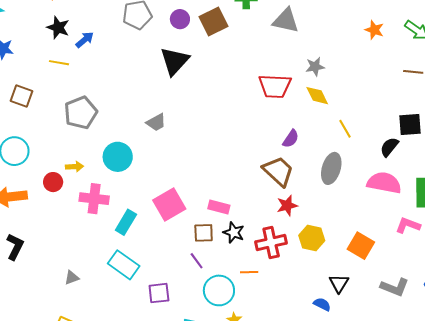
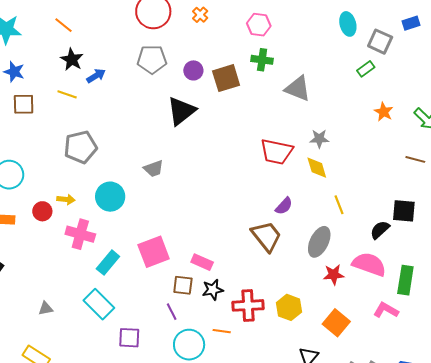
brown square: (21, 96) -> (24, 104), moved, turned -30
red star: (287, 206) -> (334, 275), moved
black star: (234, 233) -> (213, 290), turned 30

